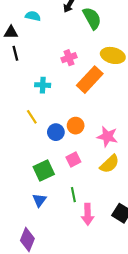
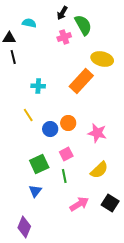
pink cross: (69, 58) -> (64, 37), moved
yellow semicircle: (110, 164) -> (99, 170), moved
green line: (73, 195) -> (64, 176), moved
pink arrow: (88, 214) -> (79, 204), turned -120

